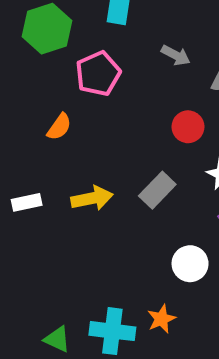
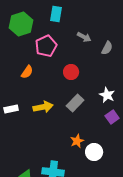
red circle: (188, 127) -> (71, 72), moved
white circle: (190, 264) -> (94, 152), moved
orange star: (161, 319) -> (77, 141), moved

